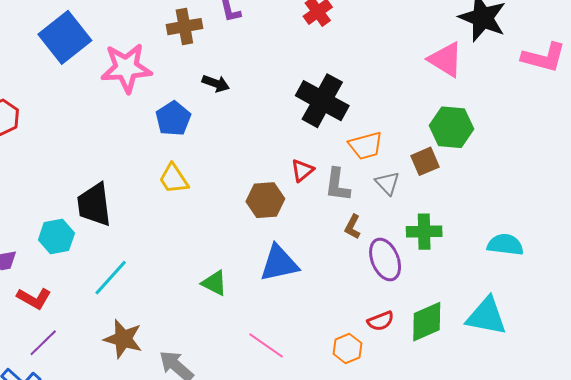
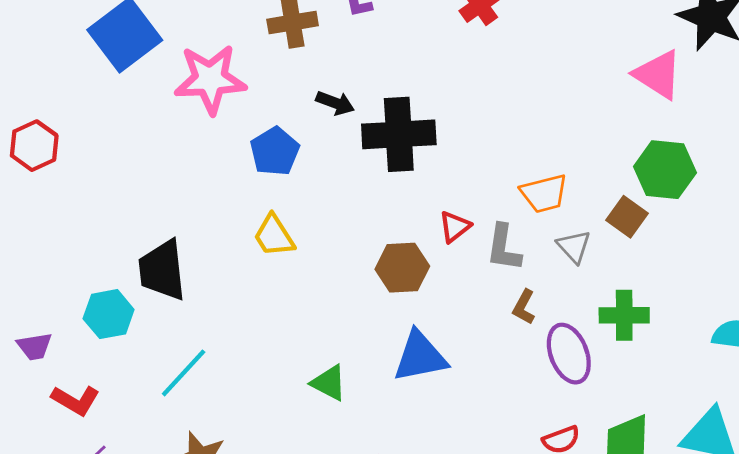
black cross: (322, 101) -> (399, 134), moved, turned -33
brown square: (425, 161) -> (627, 217), turned -32

